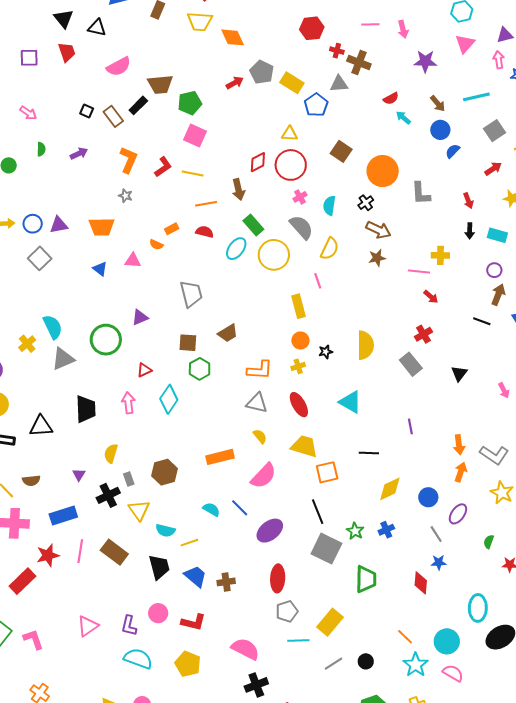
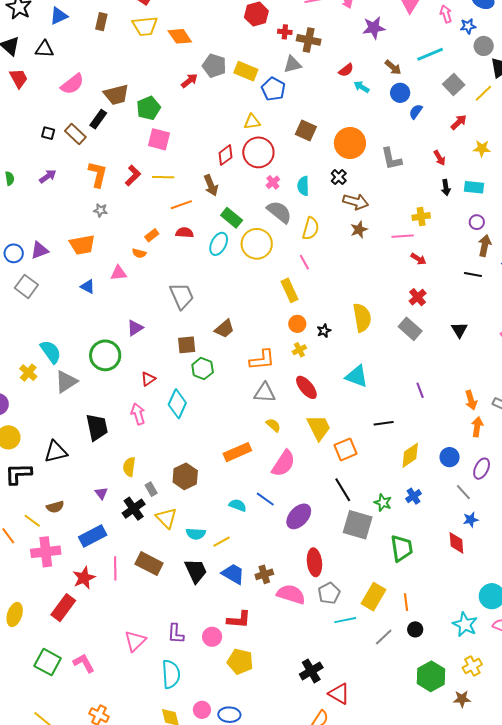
yellow trapezoid: (304, 446) -> (319, 427), turned 56
pink circle: (158, 613) -> (212, 637), moved
orange line: (405, 637) -> (406, 602), moved, turned 48
pink semicircle: (245, 649) -> (291, 594), moved
cyan semicircle: (138, 659) -> (171, 674), moved, turned 76

